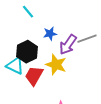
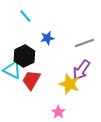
purple arrow: (68, 45) -> (81, 70), moved
yellow star: (56, 65) -> (69, 84), moved

